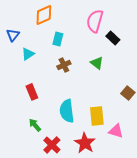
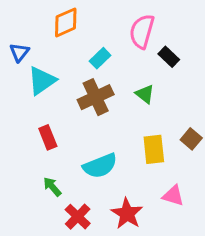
cyan rectangle: (58, 39) -> (100, 58), moved, turned 32
cyan triangle: (28, 54) -> (42, 81), size x1.5
brown cross: (64, 65) -> (96, 97), size x1.6
cyan semicircle: (67, 111) -> (100, 166), turned -105
yellow rectangle: (97, 116) -> (154, 149), moved

